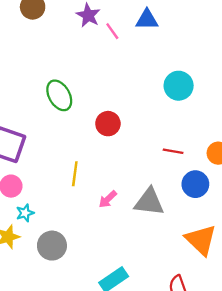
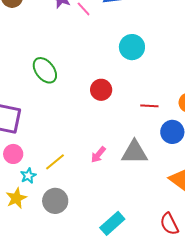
cyan circle: (179, 86) -> (132, 47), moved
red circle: (108, 124) -> (101, 90), moved
yellow line: (75, 174) -> (55, 162), moved, turned 50

